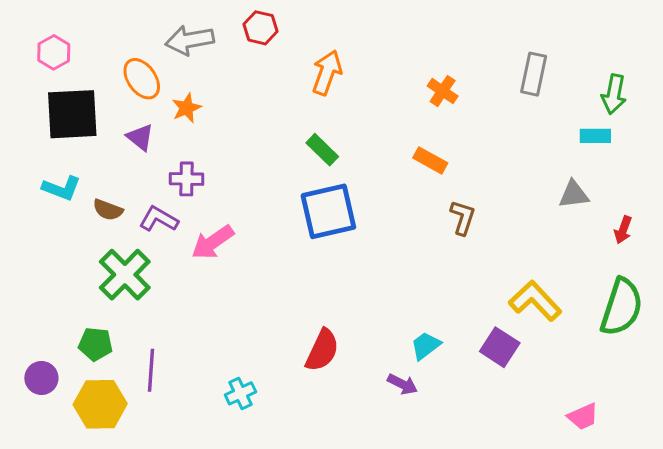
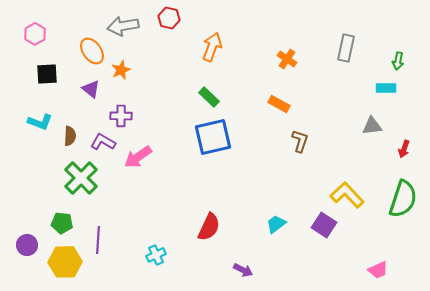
green arrow: (614, 94) -> (398, 61), size x0.7
black square: (72, 114) -> (47, 74), size x0.6
brown semicircle: (108, 210) -> (70, 136), turned -108
purple arrow: (402, 384) -> (243, 270), moved

